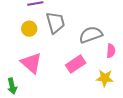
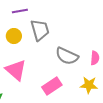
gray semicircle: (91, 35) -> (67, 56), moved, turned -135
pink rectangle: (76, 64) -> (52, 86), moved

